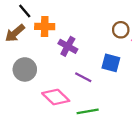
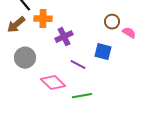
purple cross: (68, 46) -> (64, 37), turned 36

